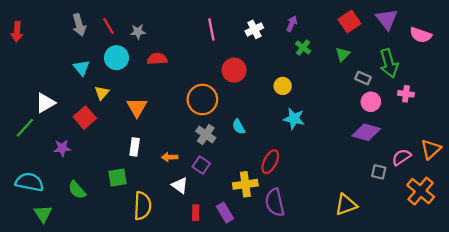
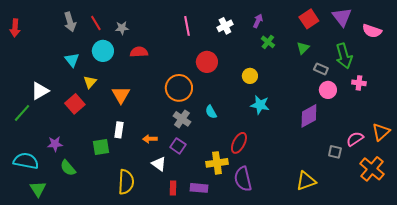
purple diamond: (366, 132) -> (309, 116), moved, turned -45
purple star: (62, 148) -> (55, 144), moved
green square: (118, 178) -> (101, 147), moved
purple rectangle: (225, 213) -> (199, 188), turned -54

